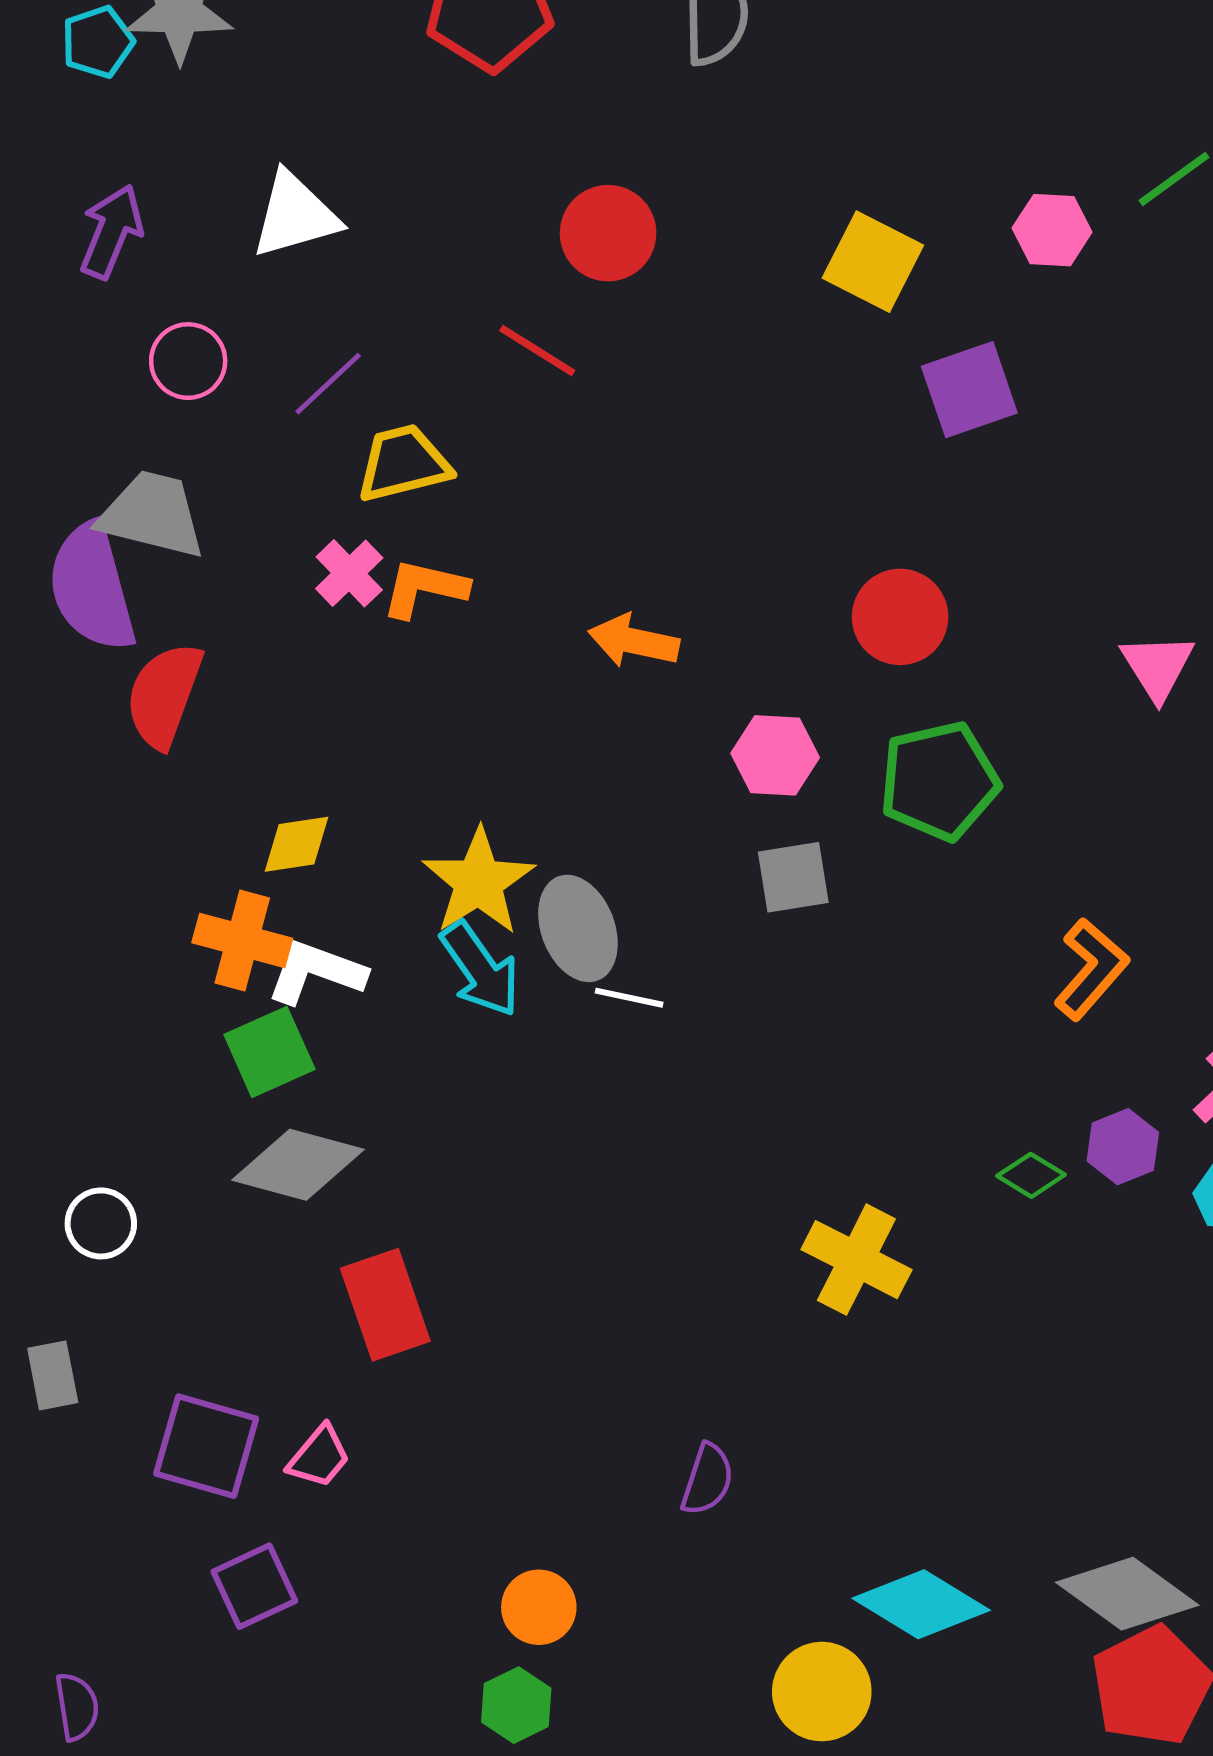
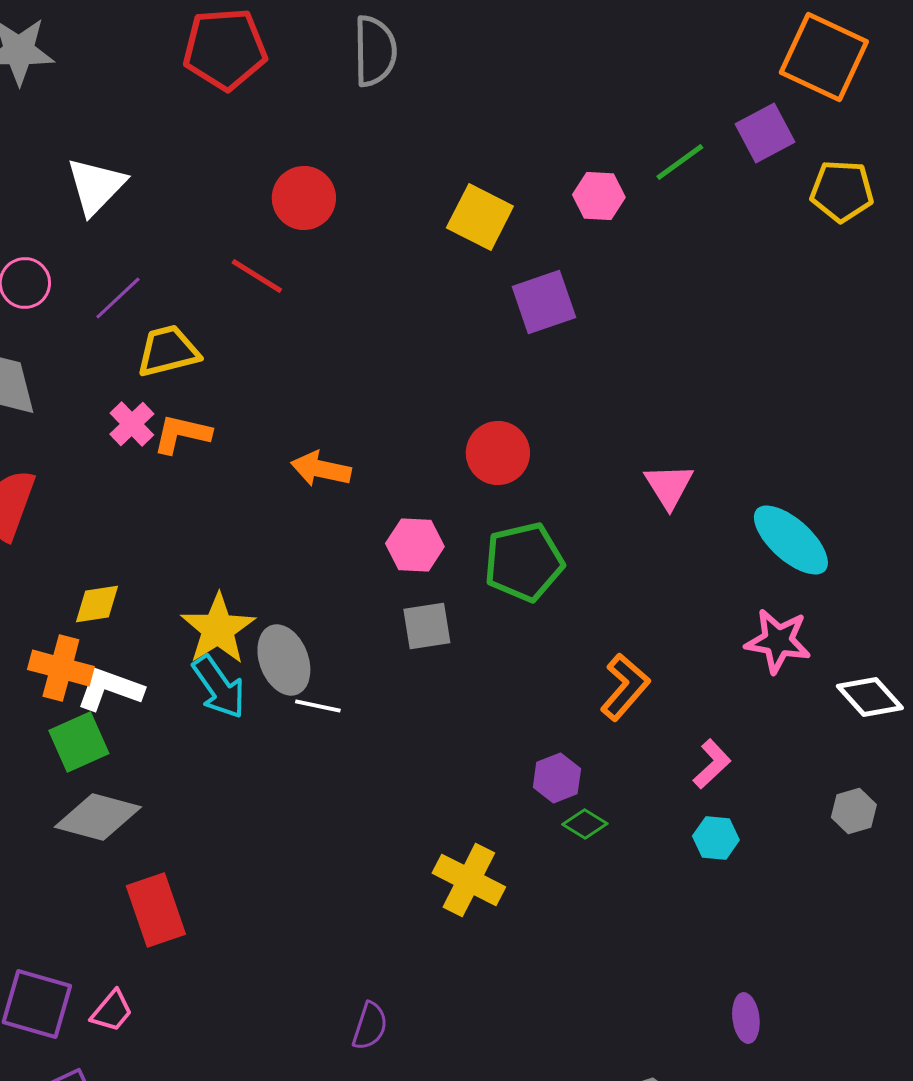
white triangle: (295, 215) -> (96, 186), turned -30
purple hexagon: (1123, 1147) -> (557, 778), moved

